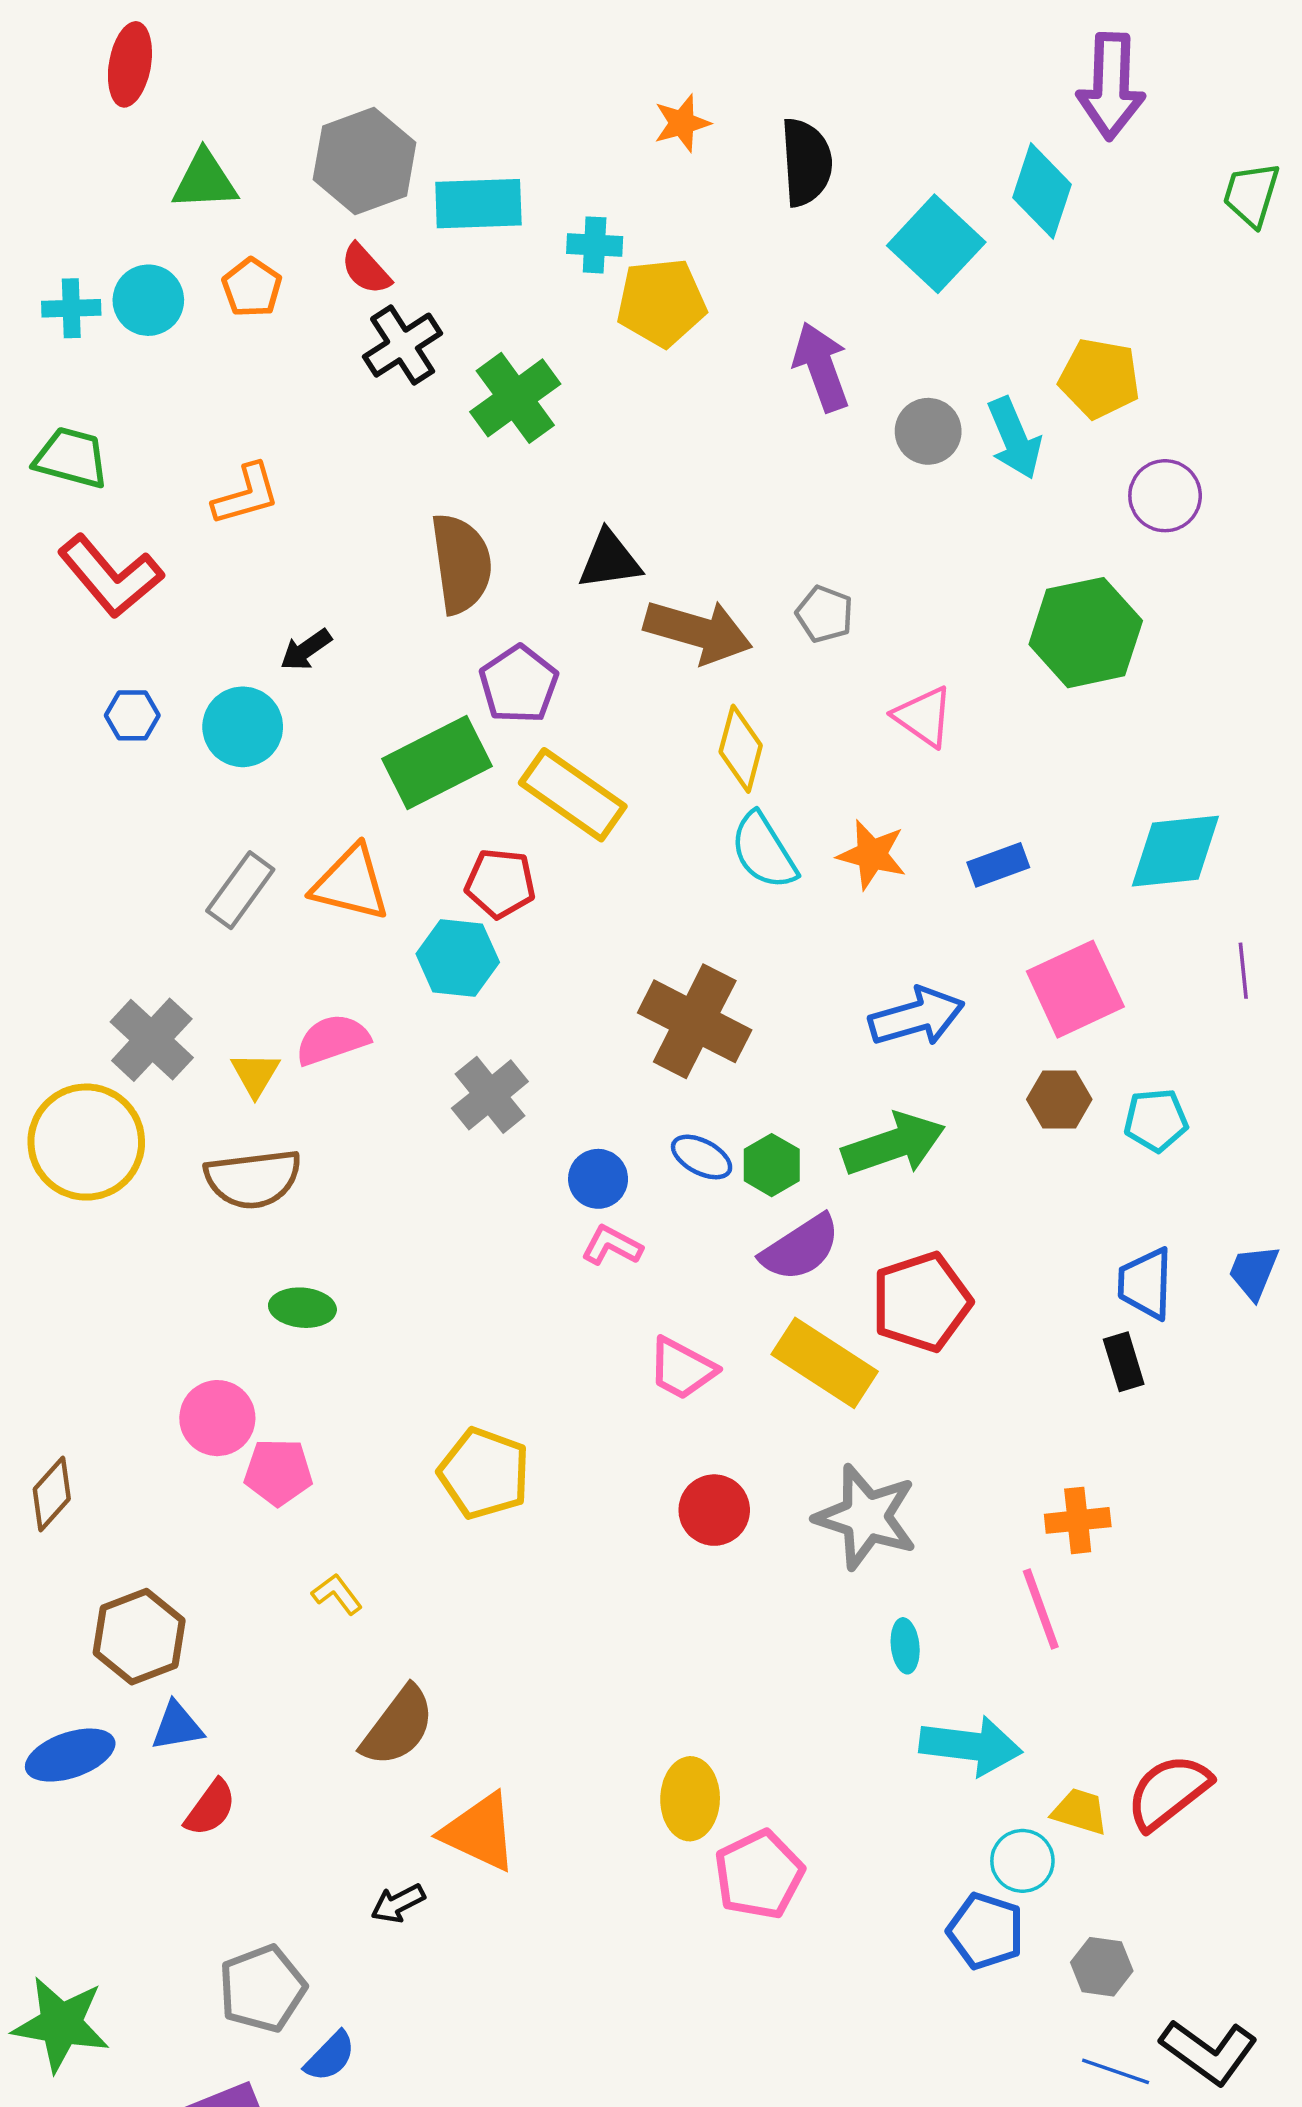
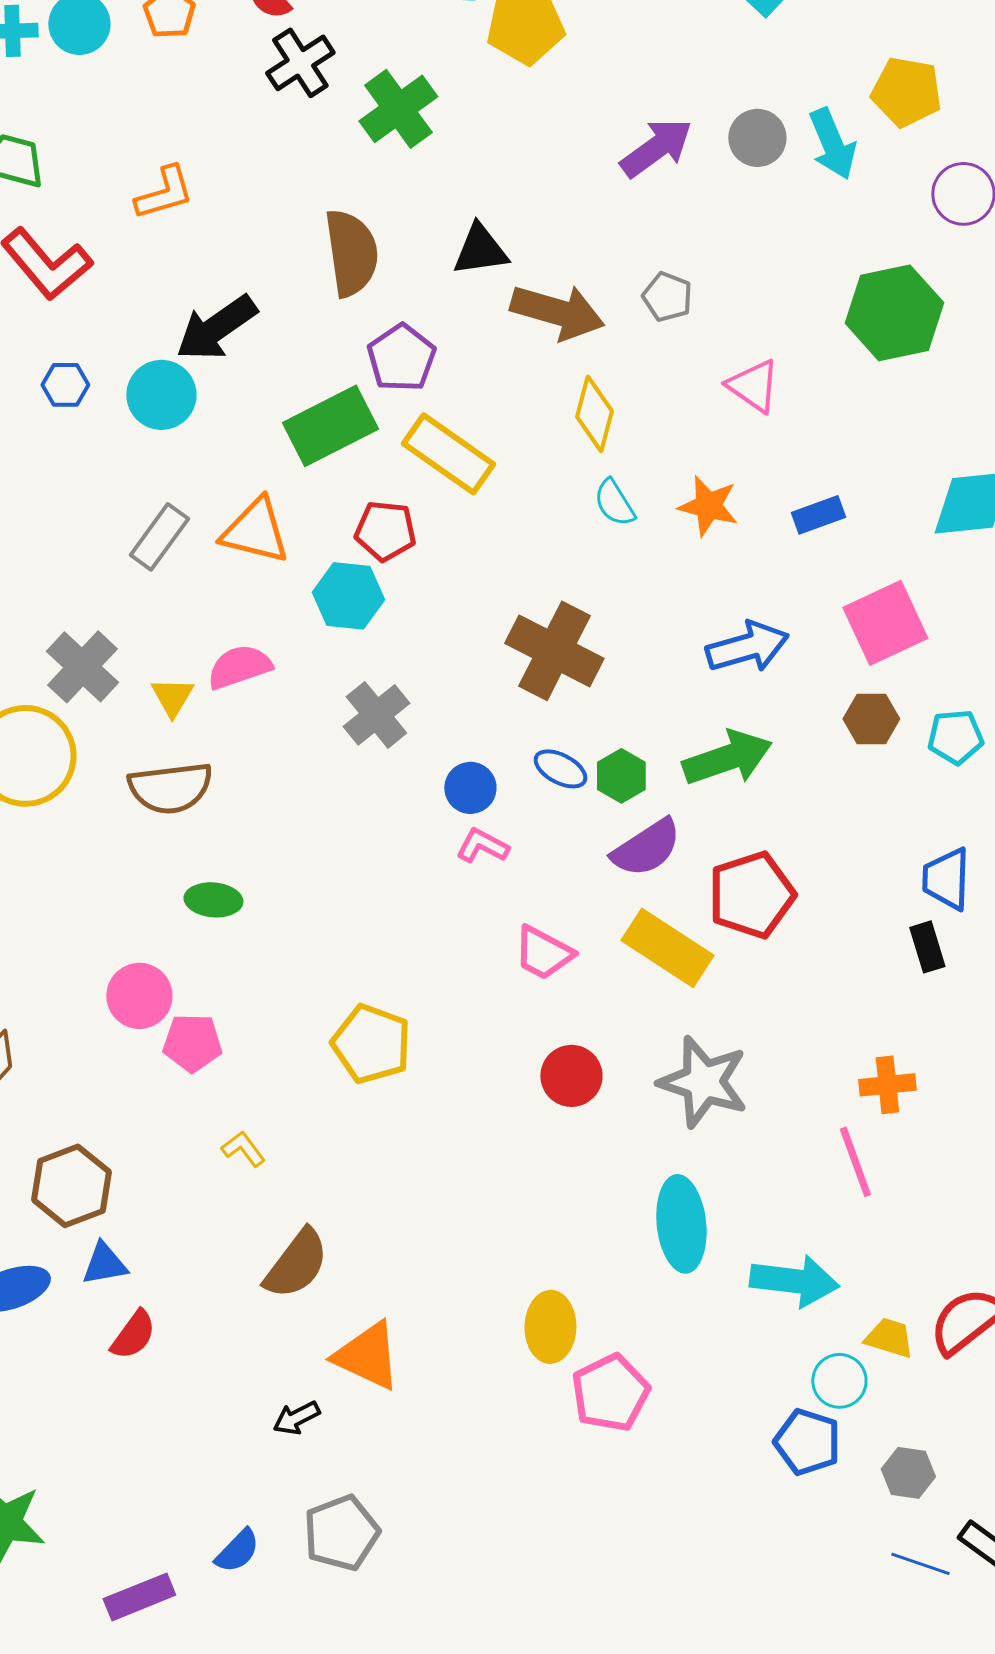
purple arrow: (821, 367) -> (656, 148), moved, turned 74
black arrow: (306, 650) -> (216, 328), size x1.8
cyan semicircle: (764, 851) -> (614, 503), size x0.7
cyan ellipse: (905, 1646) -> (681, 1224), moved, size x2.0
gray pentagon: (262, 1989) -> (341, 1533), moved

